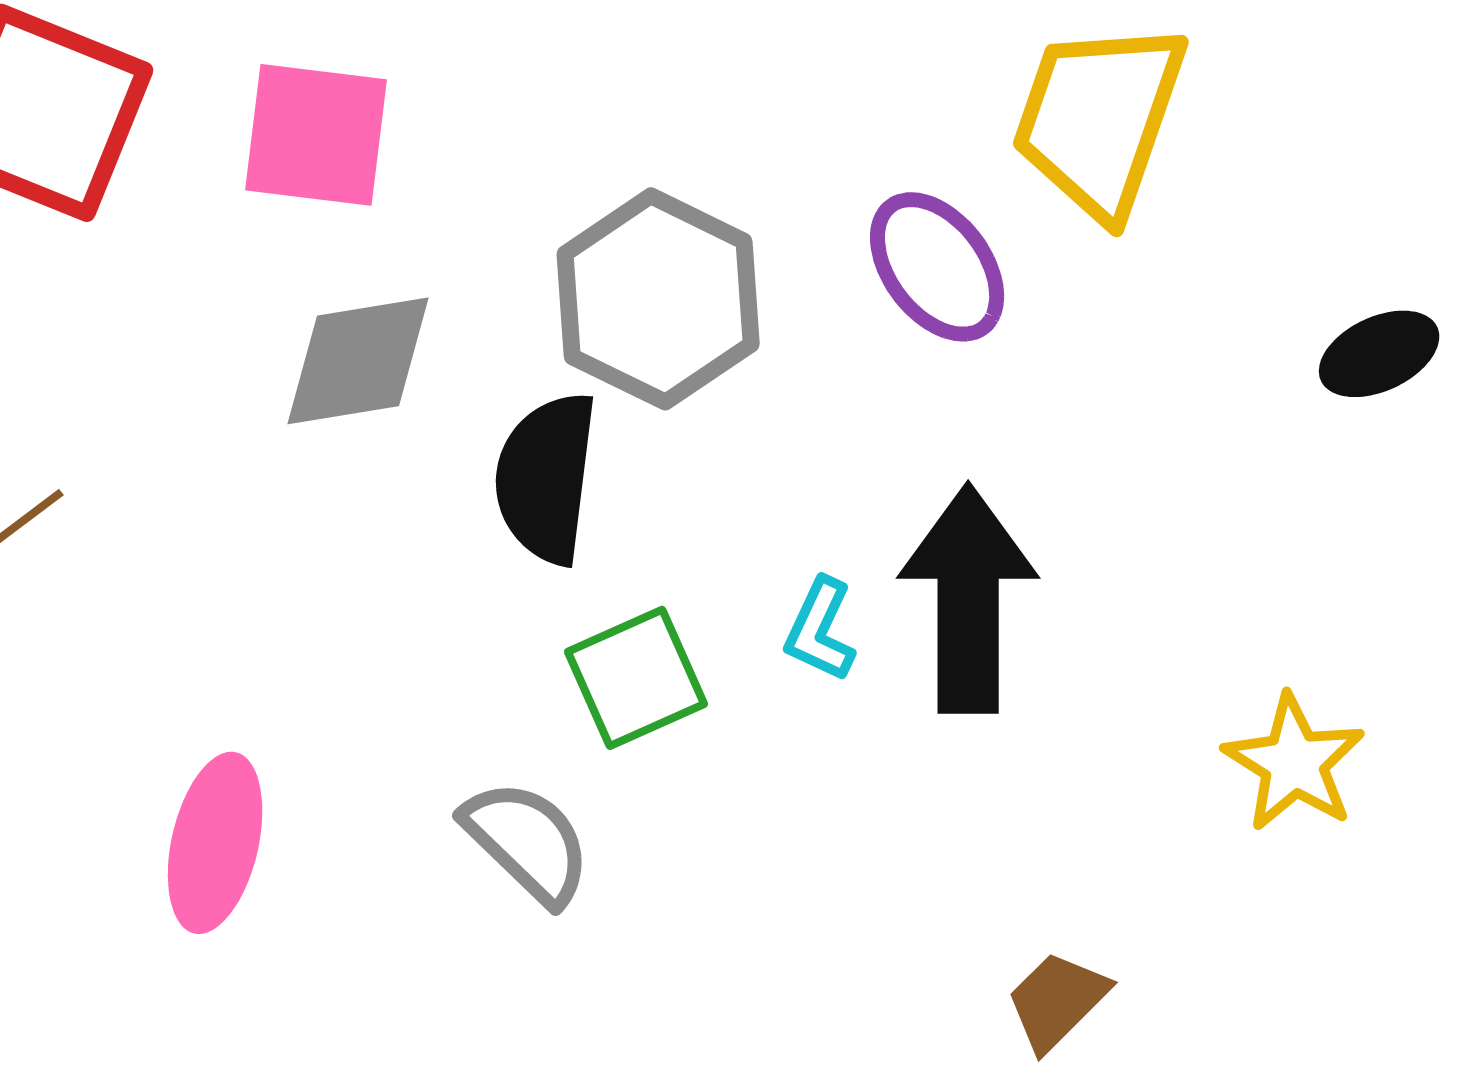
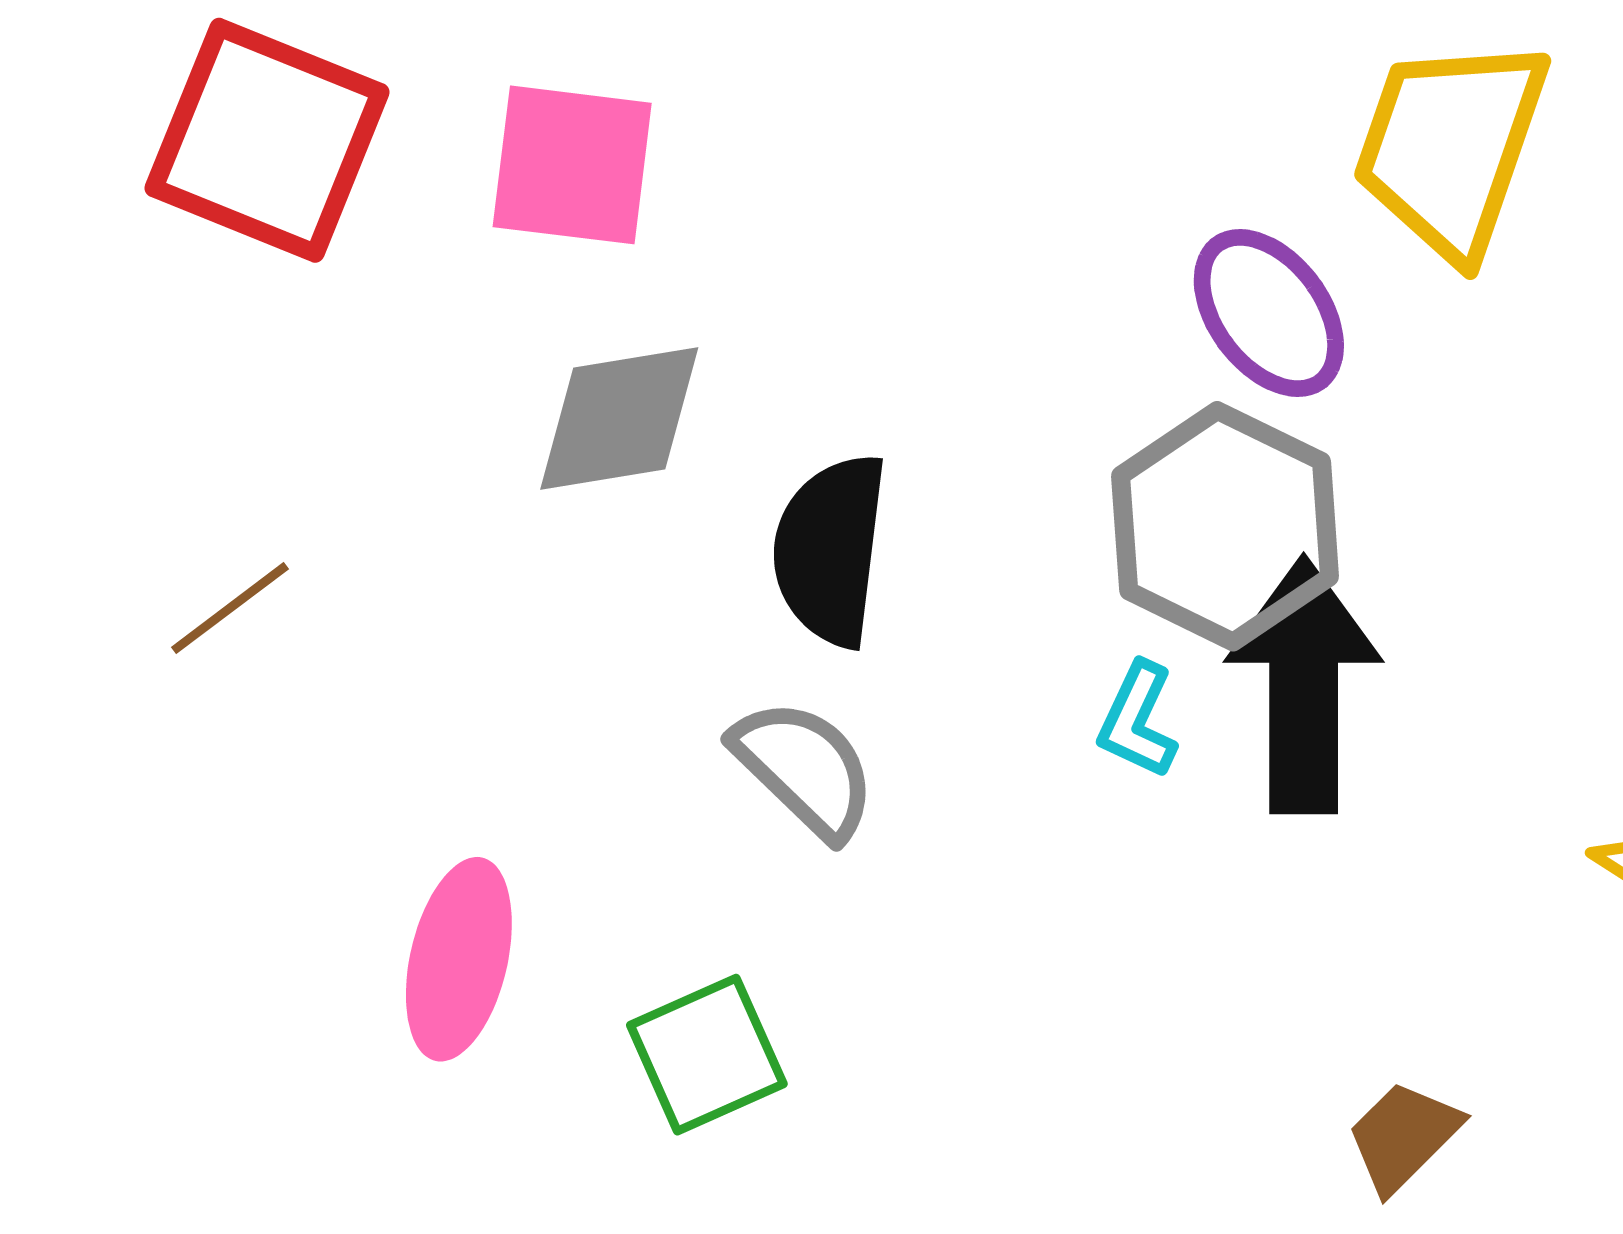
gray hexagon: (658, 299) -> (1225, 526), moved
green square: (636, 678) -> (707, 1055), moved
gray semicircle: (527, 842) -> (804, 769), moved

